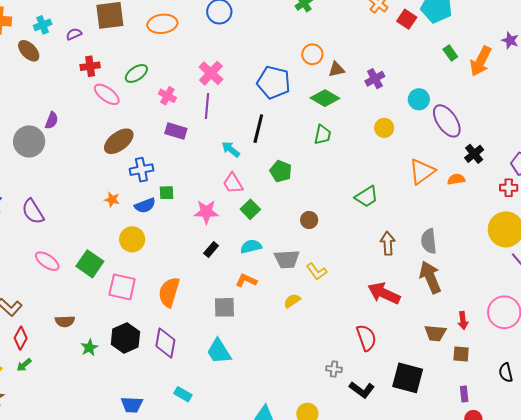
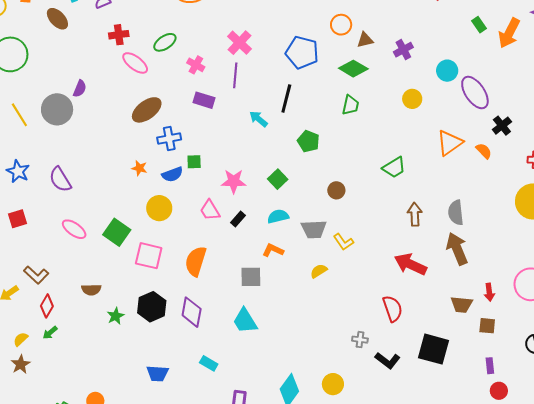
orange semicircle: (456, 179) -> (484, 151), turned 54
pink trapezoid: (233, 183) -> (210, 210), moved

